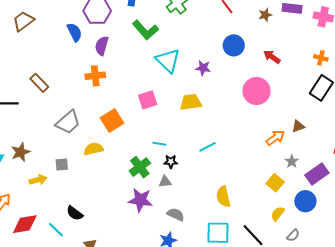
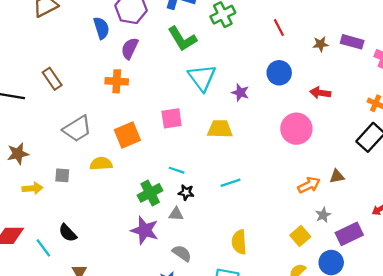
red arrow: (272, 57) -> (320, 93), turned -36

